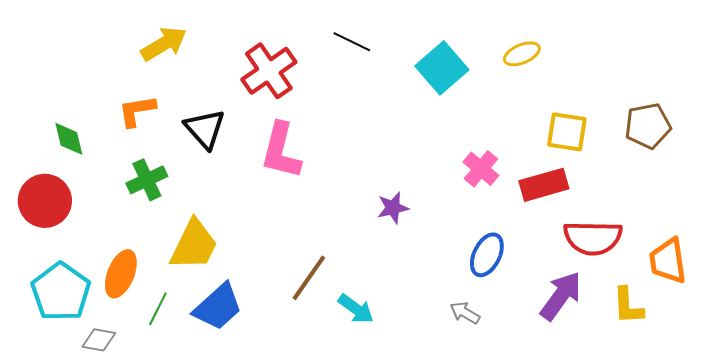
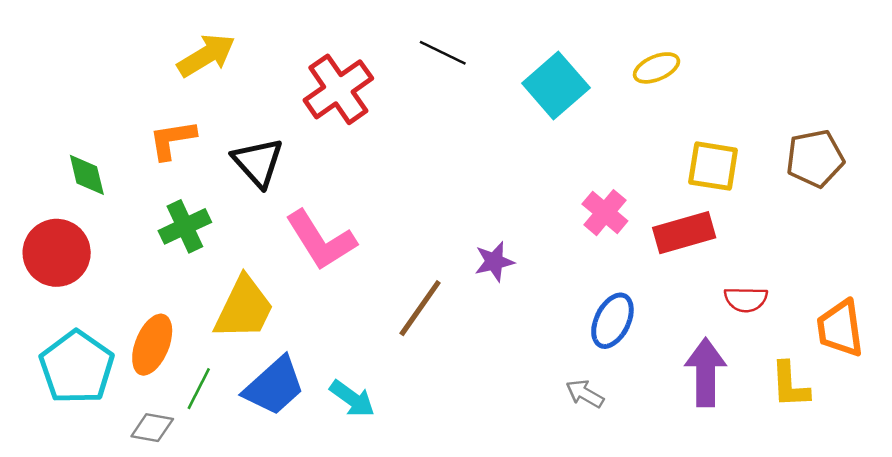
pink L-shape: (281, 151) -> (321, 240), moved, turned -46
red semicircle: (593, 238) -> (746, 299), size x0.6
brown line: (309, 278) -> (420, 308), moved
purple arrow: (561, 296) -> (706, 372), turned -36
cyan arrow: (356, 309) -> (352, 399), moved
gray diamond: (99, 340) -> (152, 428), moved

